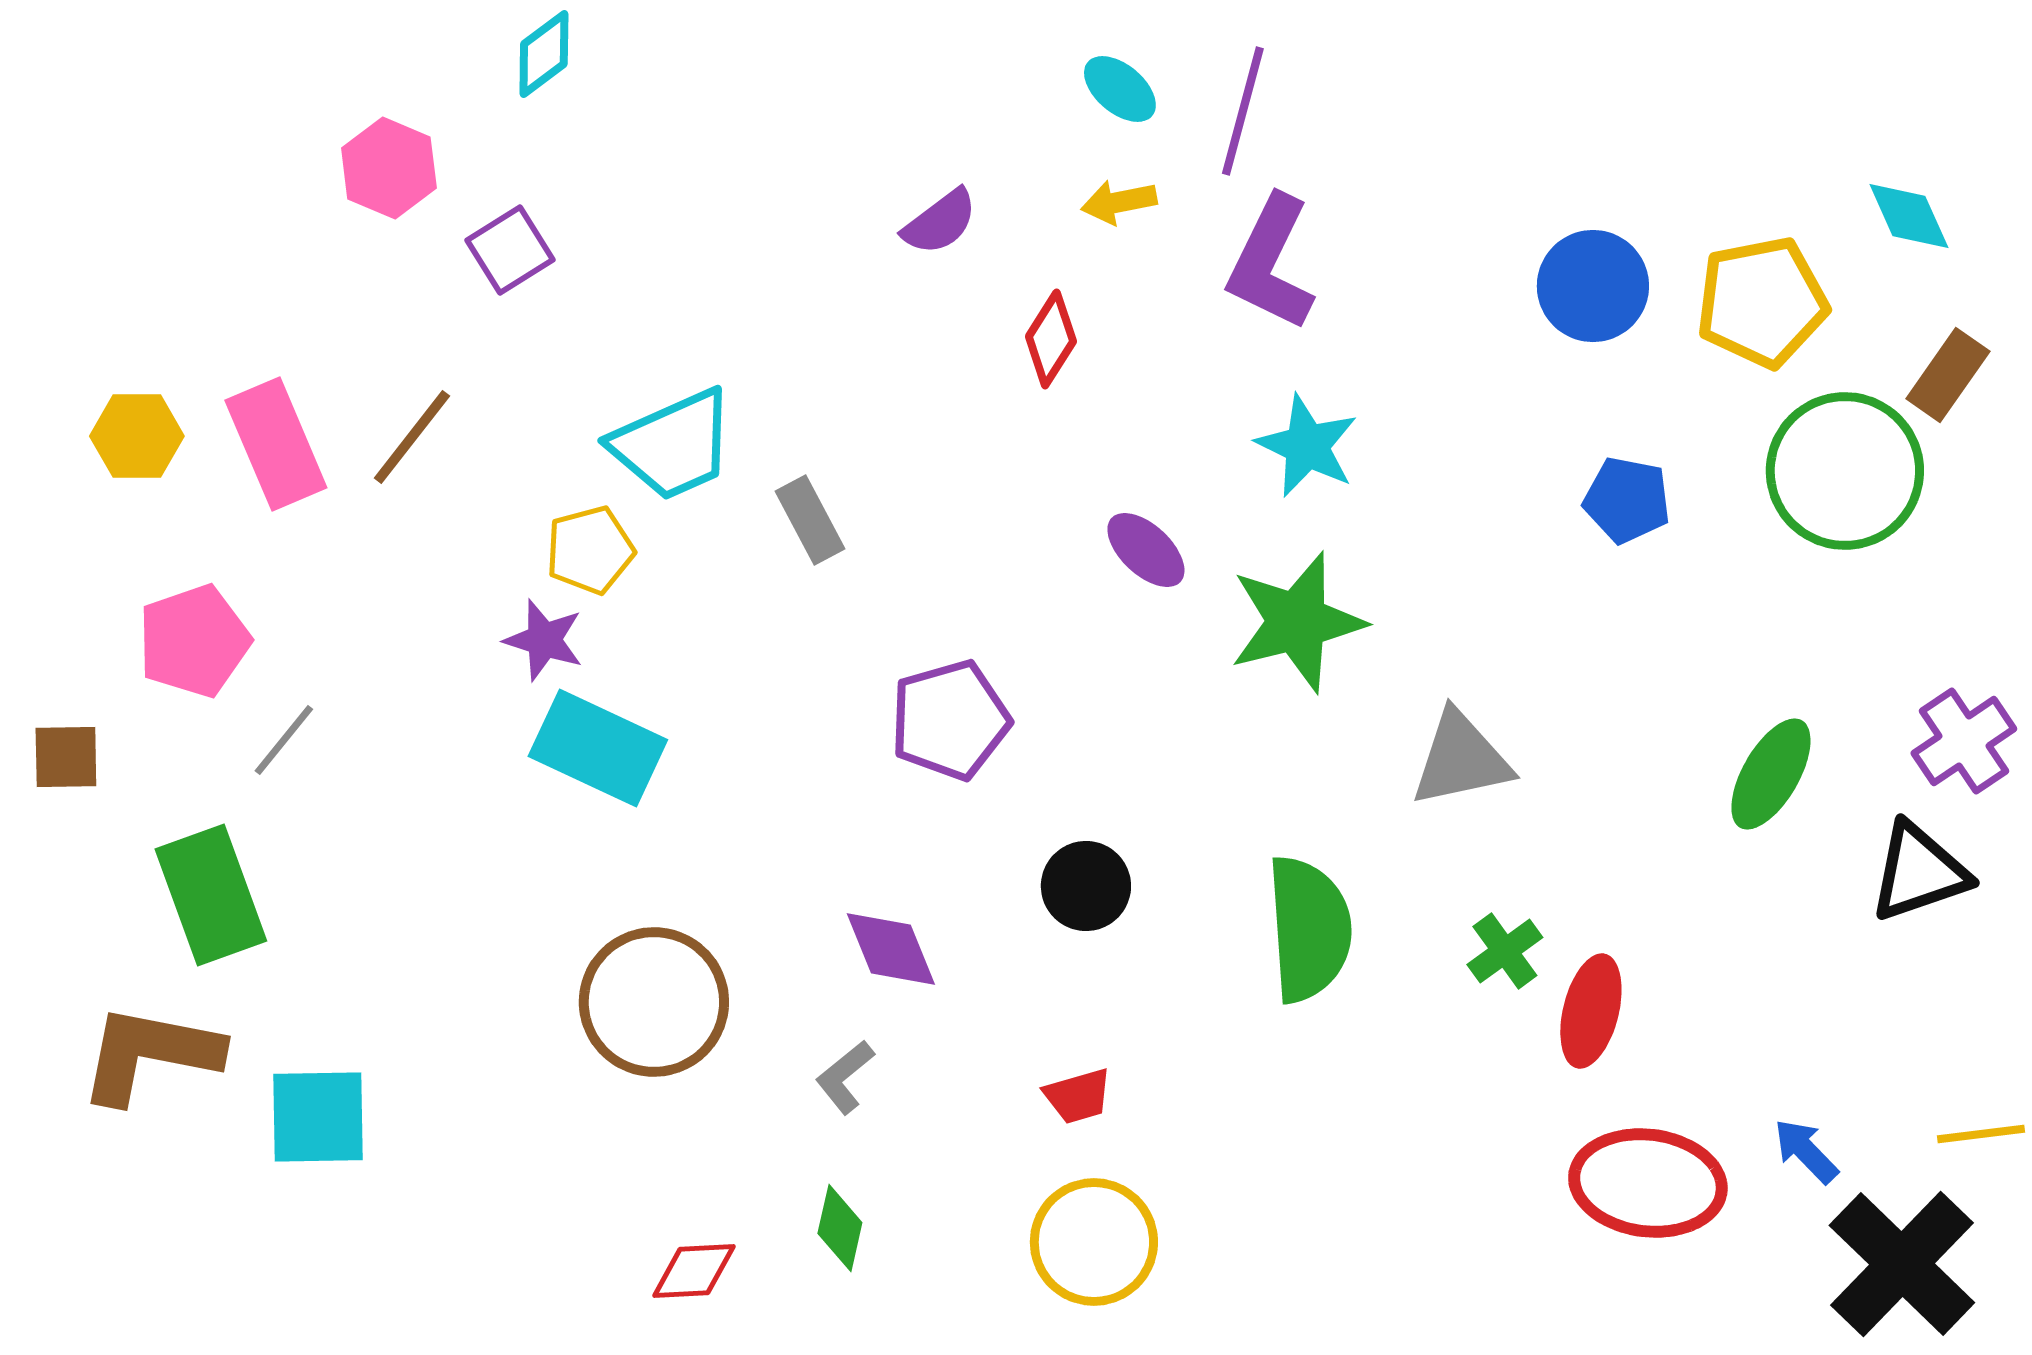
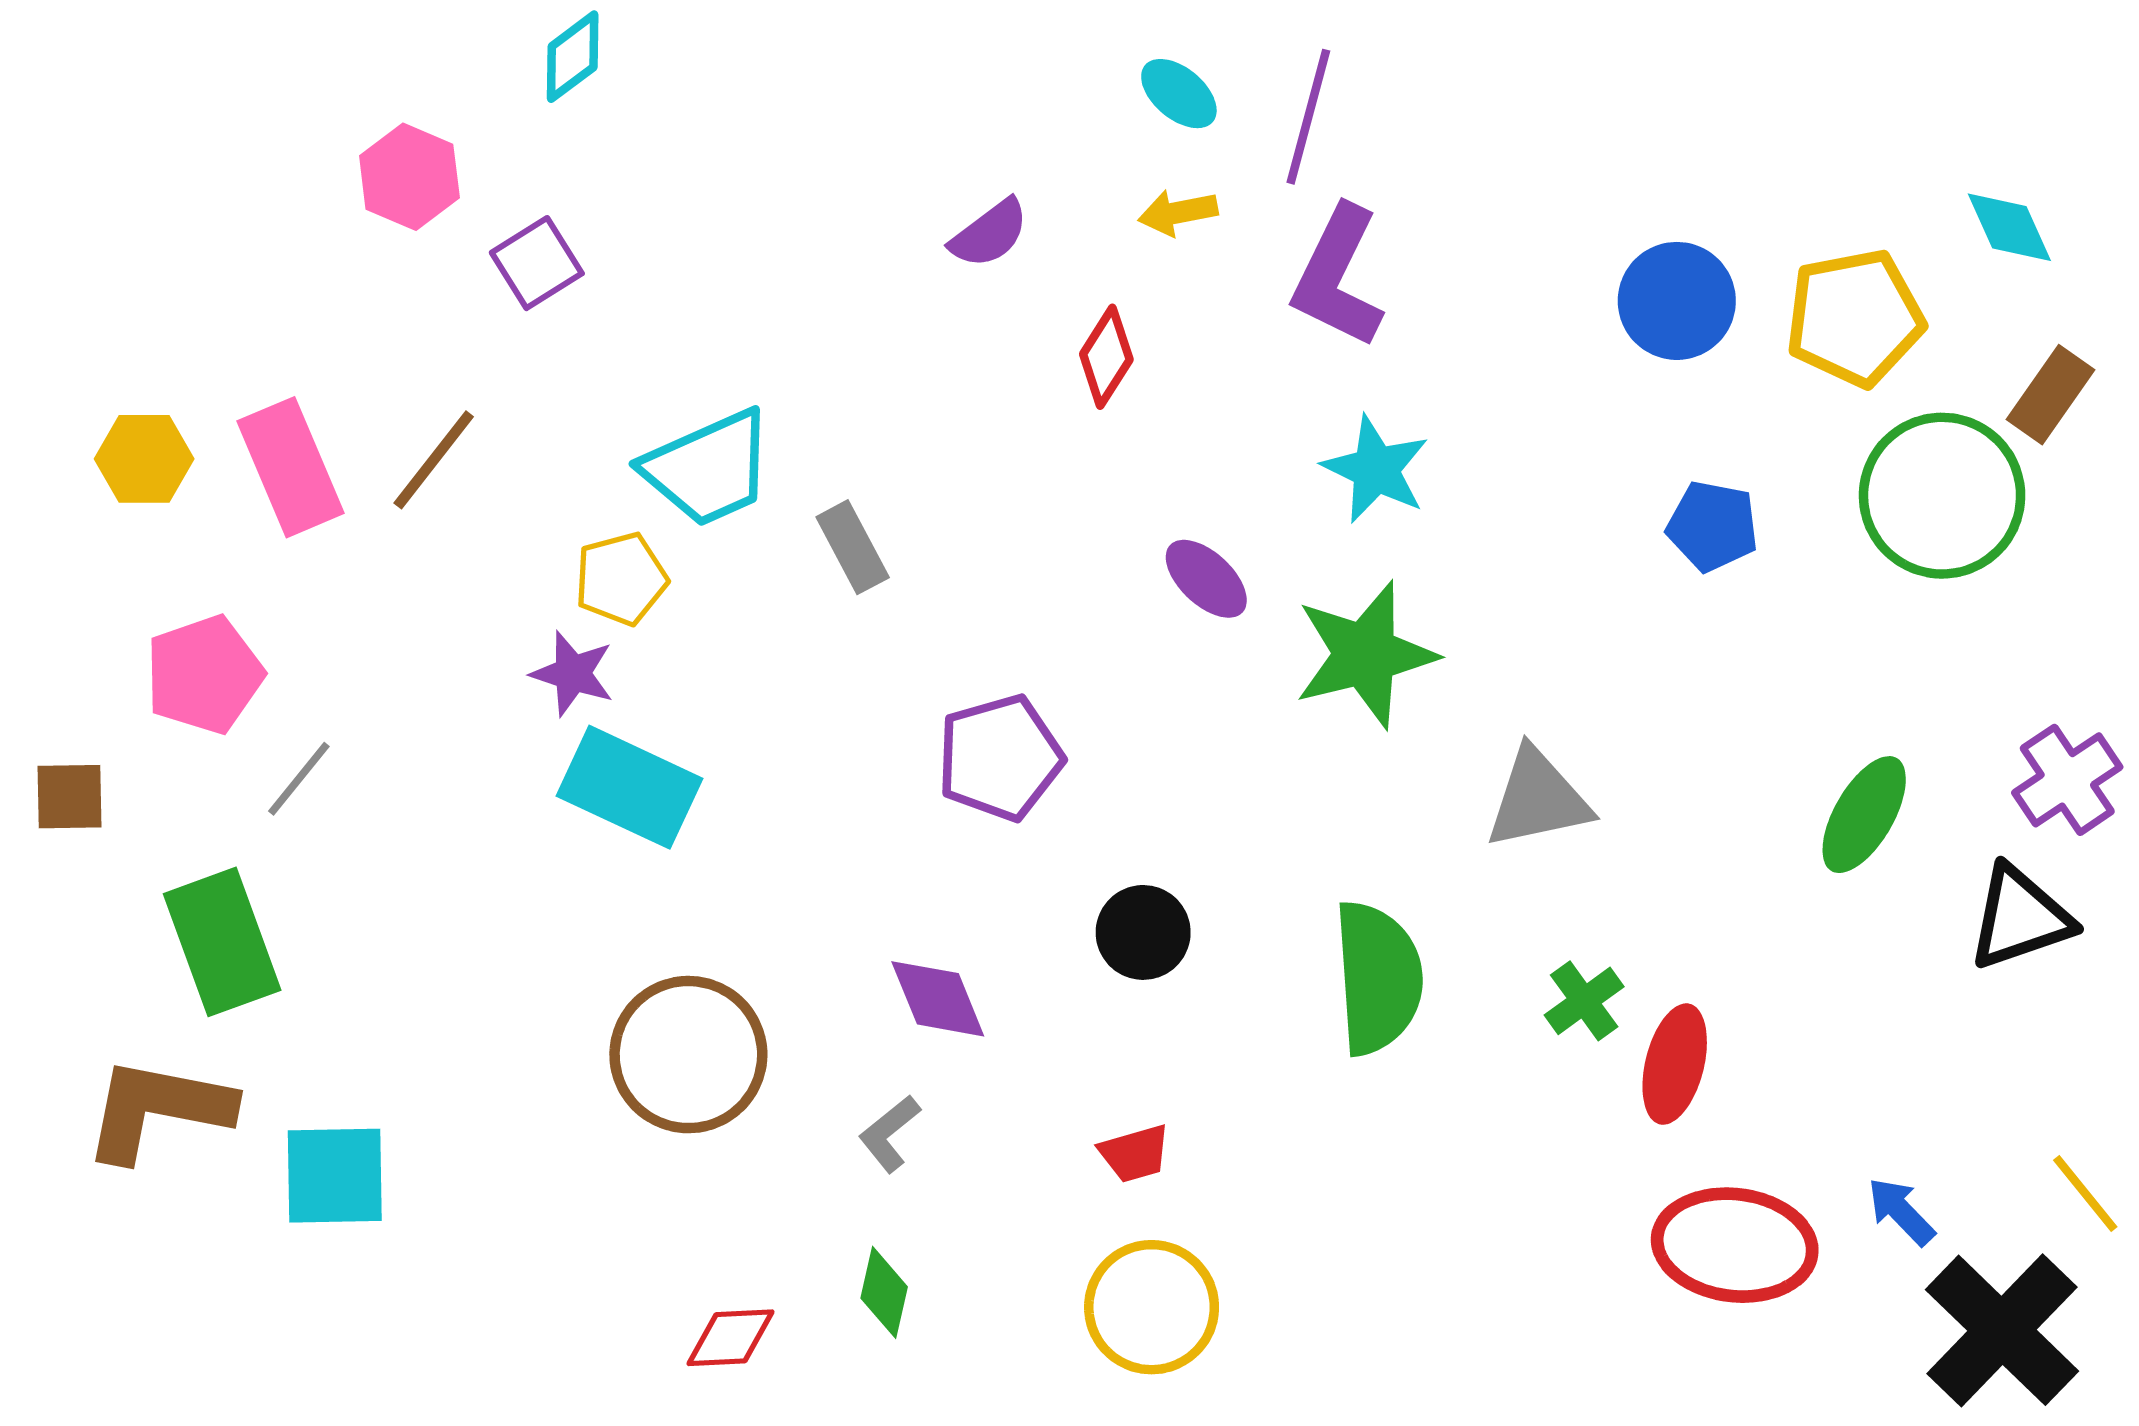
yellow line: (1981, 1134) -> (2085, 1194), turned 58

